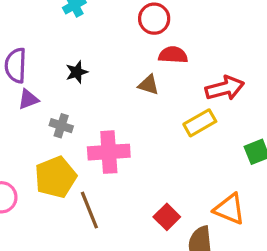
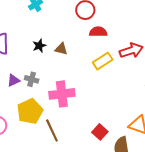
brown triangle: (149, 85) -> (61, 49), moved
purple triangle: (28, 99) -> (13, 80), moved
yellow rectangle: (200, 123) -> (103, 61), moved

